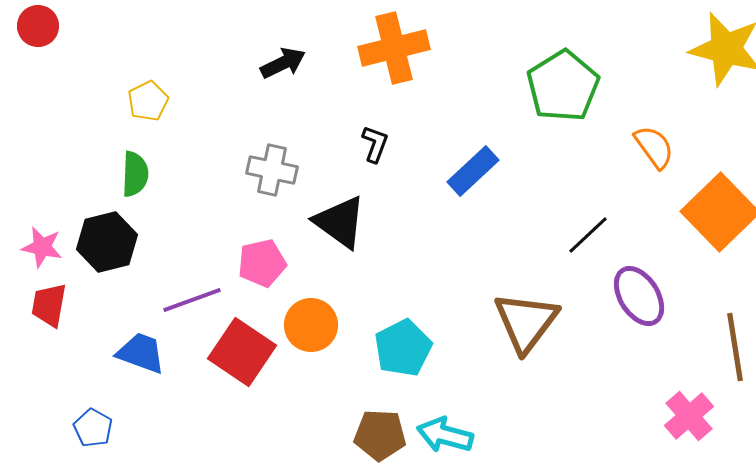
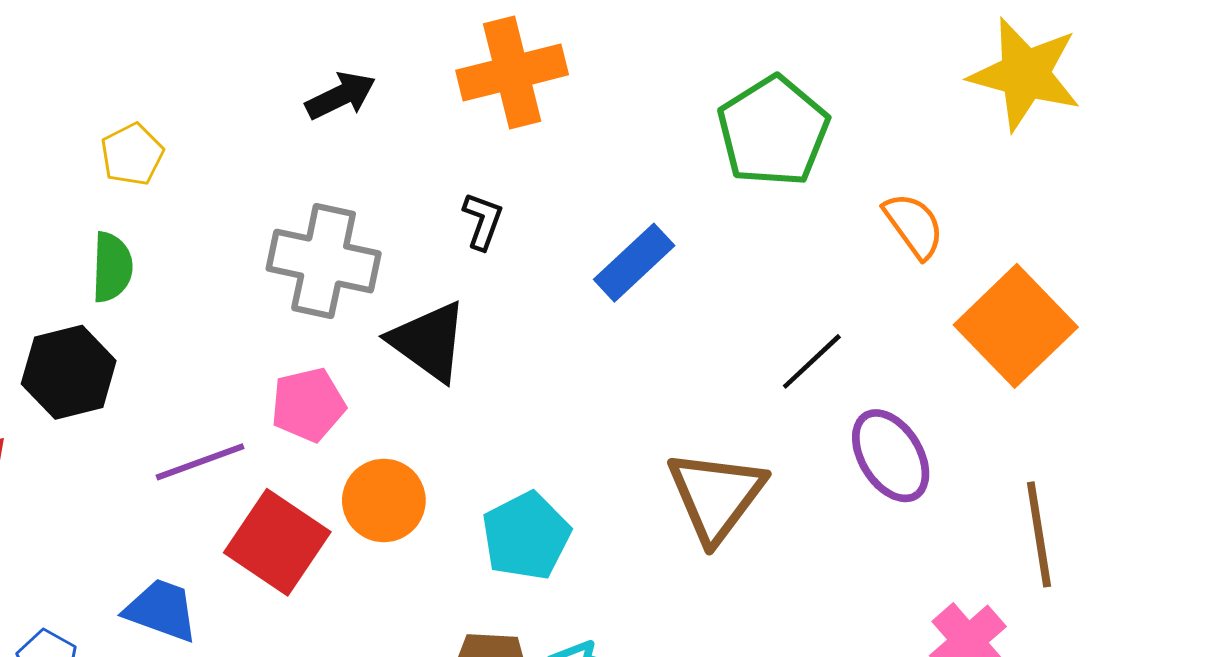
gray cross: (272, 170) -> (324, 261), size x1.4
blue trapezoid: (141, 353) -> (161, 610), moved

